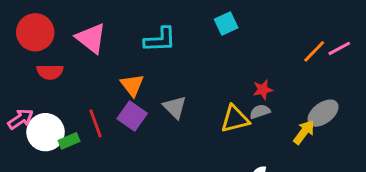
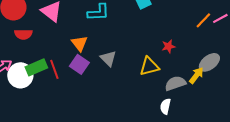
gray semicircle: (260, 112) -> (175, 83), moved, size x1.5
green rectangle: (69, 141) -> (36, 67), moved, size x1.5

